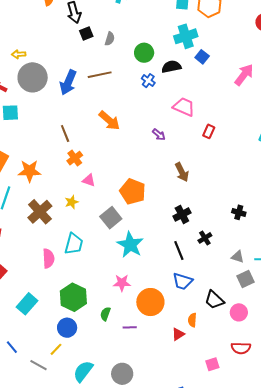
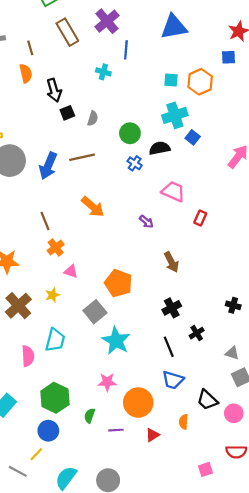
red triangle: (178, 334) -> (152, 435), moved

